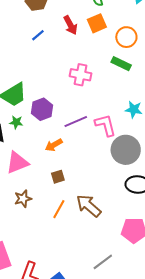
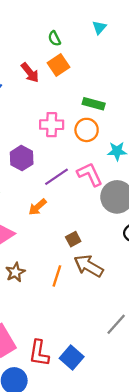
orange circle: (126, 37) -> (87, 130), moved
purple hexagon: (42, 109) -> (22, 158), moved
brown square: (58, 177) -> (73, 239), moved

